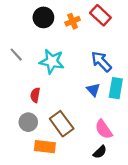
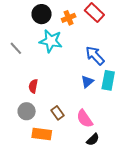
cyan star: (52, 61) -> (51, 41), moved
blue triangle: (93, 90) -> (87, 82), turned 32
brown rectangle: (62, 124) -> (58, 113), size x0.6
pink semicircle: (104, 129) -> (85, 119), moved

